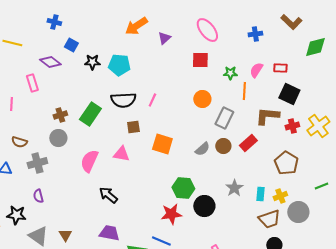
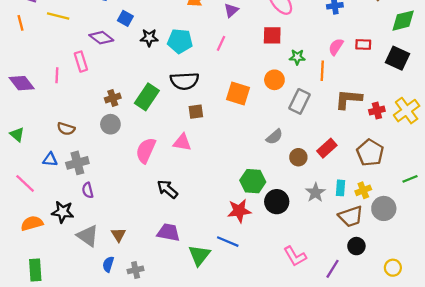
green star: (230, 73) -> (297, 57), moved
black square: (289, 94) -> (397, 58), moved
pink line: (152, 100) -> (221, 43), moved
pink line: (11, 104) -> (57, 75), moved
red rectangle: (248, 143) -> (327, 148), moved
orange square: (162, 144) -> (238, 93), moved
brown circle: (223, 146) -> (298, 157), moved
gray cross: (37, 163) -> (77, 163), moved
gray star: (234, 188) -> (315, 193), moved

